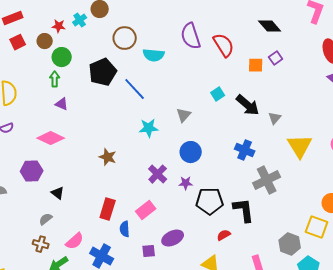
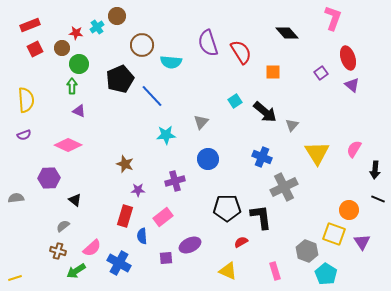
purple square: (276, 58) -> (321, 73), moved
purple cross: (158, 174) -> (175, 181), turned 30
purple star: (186, 183) -> (138, 190), moved

